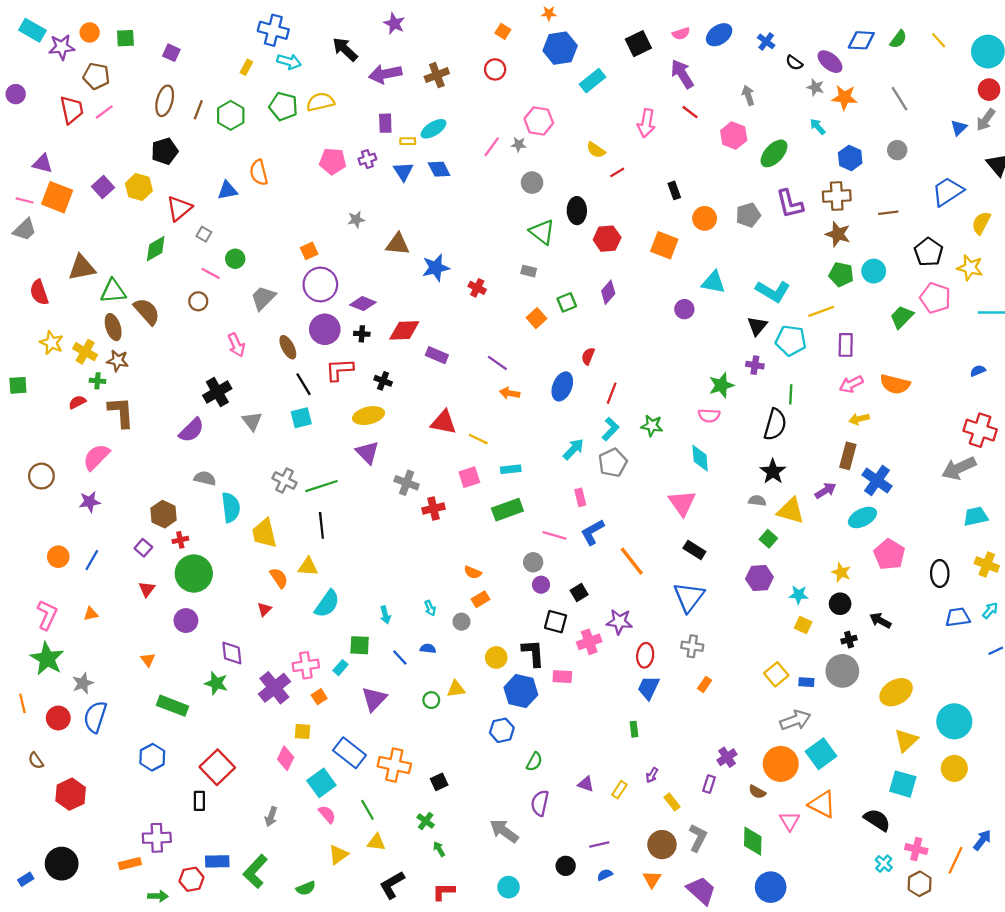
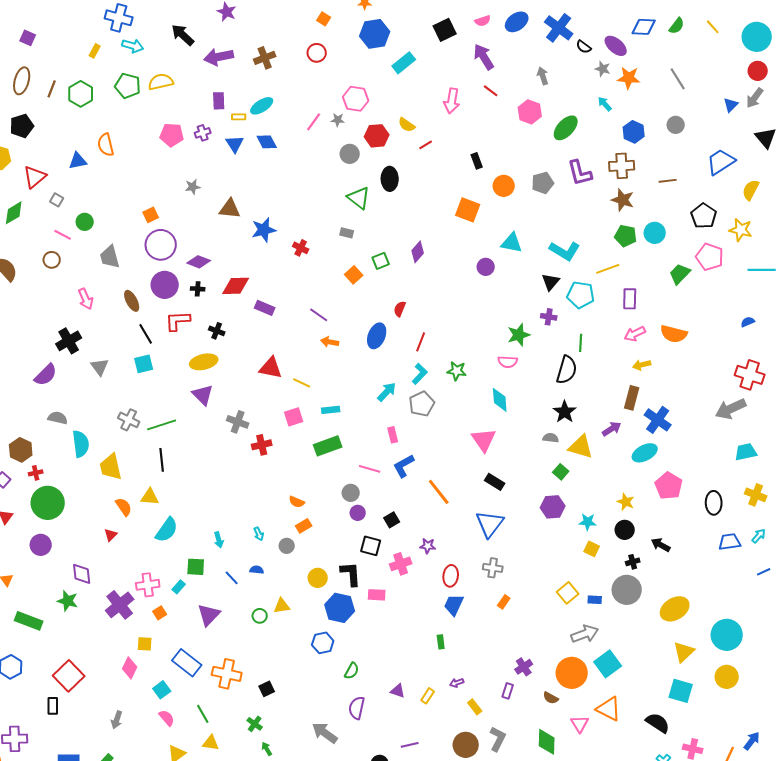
blue cross: (766, 41) -> (559, 28), size x1.8
red hexagon: (607, 239) -> (377, 136), moved
gray trapezoid: (263, 298) -> (110, 257), turned -60
purple star: (619, 622) -> (428, 546), size x0.7
purple arrow: (652, 775) -> (457, 683), turned 40
cyan square: (321, 783) -> (162, 690), size x0.7

